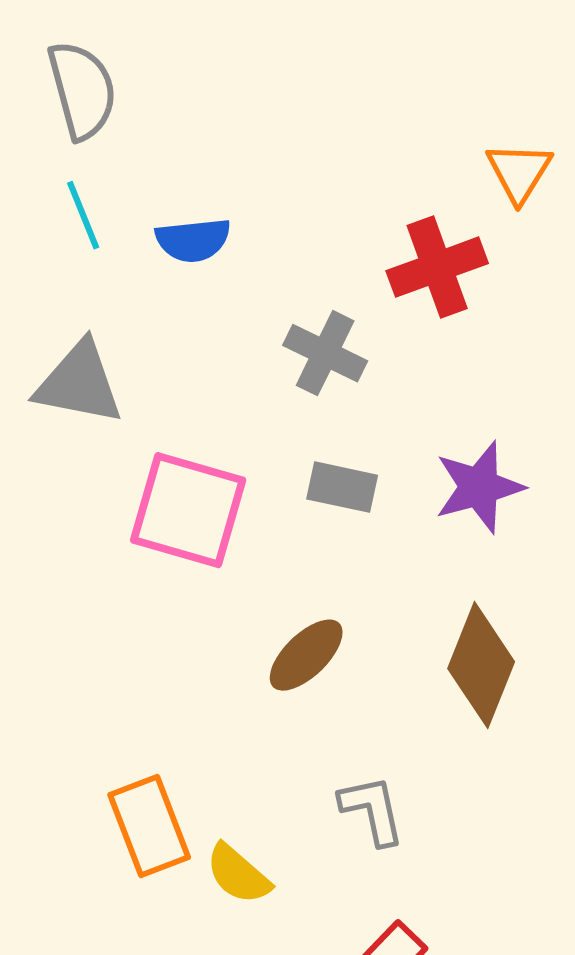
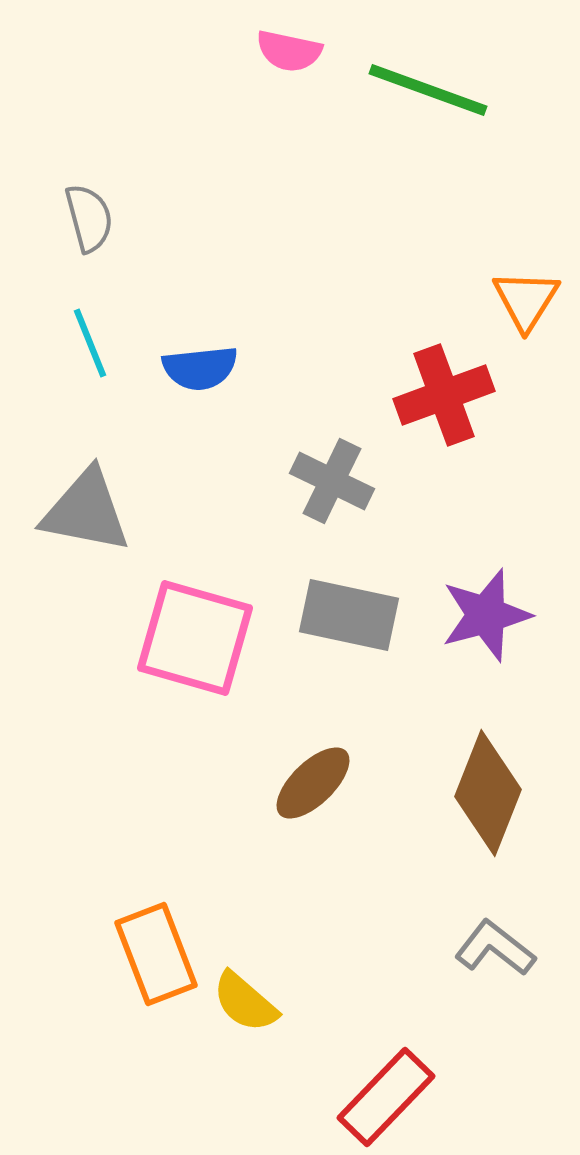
gray semicircle: (82, 90) -> (89, 218), size x0.7
gray rectangle: (342, 487) -> (349, 615), size x1.4
gray L-shape: (372, 810) -> (495, 948), moved, turned -40

